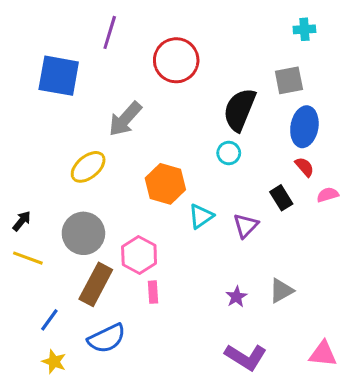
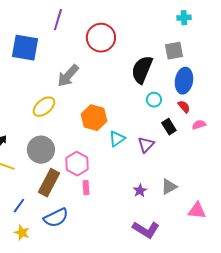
cyan circle: (229, 153) -> (154, 100), moved
pink triangle: (323, 354) -> (197, 211), moved

